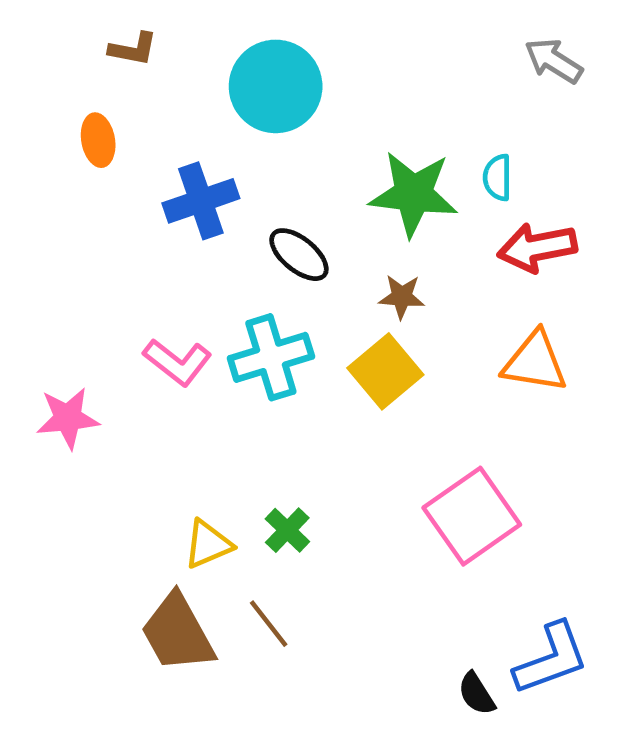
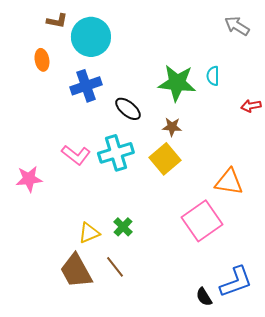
cyan circle: (276, 86) -> (91, 37), moved
red arrow: (537, 248) -> (251, 106), moved, size x0.6
orange triangle: (535, 362) -> (229, 182), moved

